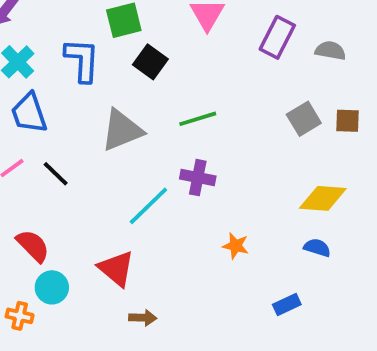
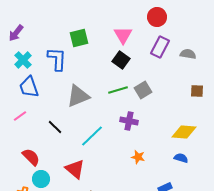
black square: (150, 62) -> (121, 60), moved
gray square: (304, 119) -> (143, 90), moved
black line: (56, 174) -> (55, 127), moved
purple cross: (198, 178) -> (129, 121), moved

